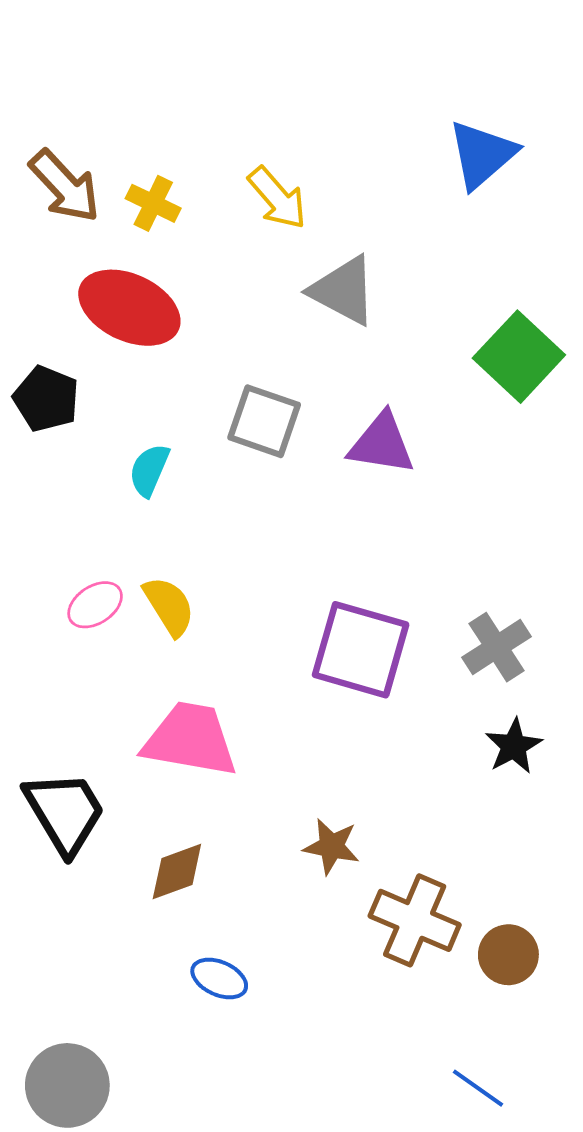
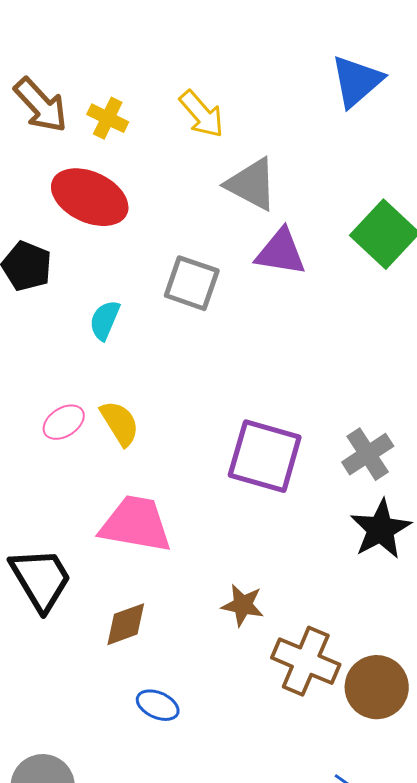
purple triangle: (382, 444) -> (281, 252), moved
black star: (514, 746) -> (381, 529), size x1.4
brown circle: (508, 955) -> (377, 687), size x1.4

